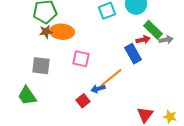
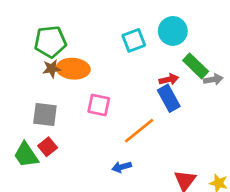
red arrow: (143, 40) -> (169, 79), moved
blue arrow: (98, 89) -> (122, 167), moved
red square: (83, 101) -> (48, 147), moved

